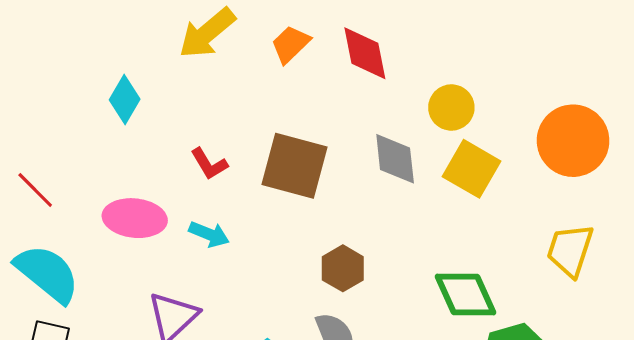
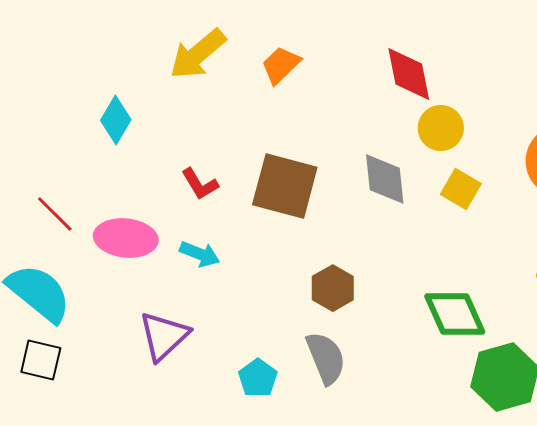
red diamond: (365, 53) -> (409, 74), moved
yellow square: (471, 169) -> (461, 189), size x0.7
red line: (35, 190) -> (55, 214), moved

